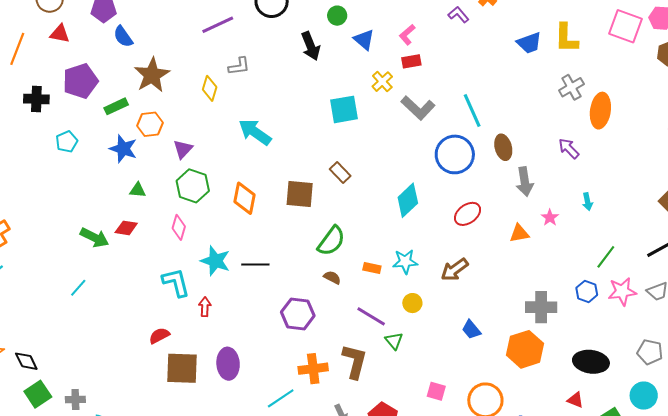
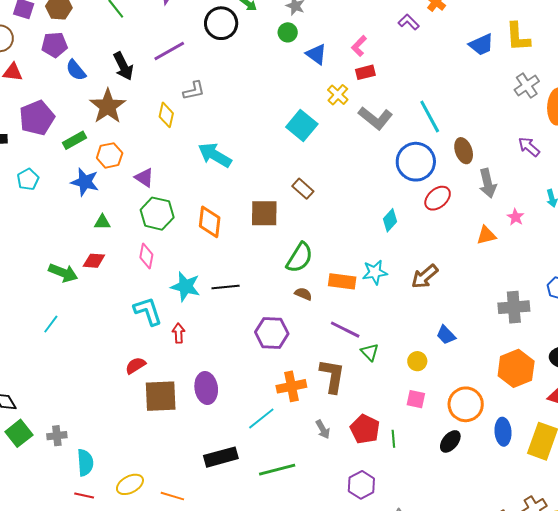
black arrow: (311, 46) -> (123, 66), moved
cyan square: (344, 109) -> (302, 125), turned -36
purple triangle: (183, 149) -> (144, 178), turned -35
cyan diamond: (408, 200) -> (390, 220), moved, size x0.7
red ellipse: (468, 214) -> (438, 198), moved
orange rectangle: (372, 268) -> (342, 281), size x1.5
yellow circle: (412, 303) -> (417, 361), moved
orange hexagon: (525, 349) -> (516, 368), moved

